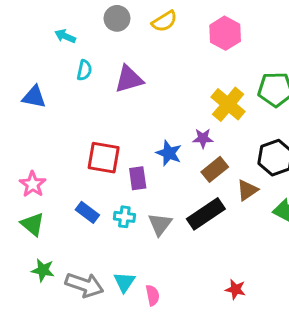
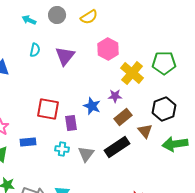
pink hexagon: (225, 33) -> (108, 49), moved
cyan arrow: (65, 36) -> (29, 20), moved
purple triangle: (129, 79) -> (65, 56), turned -35
brown triangle: (247, 190) -> (145, 131), turned -35
blue rectangle: (87, 212) -> (28, 142), moved, turned -42

